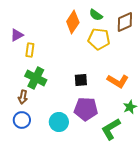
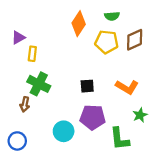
green semicircle: (96, 15) -> (112, 16), moved, turned -40
brown diamond: (125, 22) -> (135, 40), moved
blue circle: (22, 120) -> (17, 141), moved
green L-shape: (111, 129) -> (120, 139), turned -65

